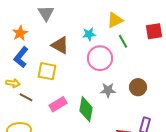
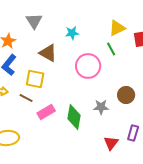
yellow triangle: (115, 20) -> (117, 28), moved
cyan star: (89, 34) -> (72, 33), moved
gray star: (108, 90) -> (101, 107), moved
brown line: (26, 97) -> (26, 98), moved

